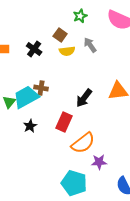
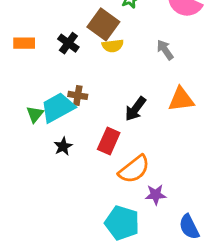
brown square: (60, 35) -> (103, 24), size x1.6
gray arrow: (90, 45) -> (165, 50), moved

